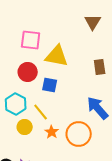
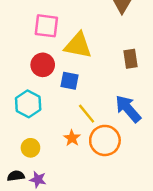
yellow line: (41, 112) -> (87, 114), moved
yellow circle: (25, 127) -> (30, 148), moved

